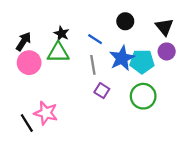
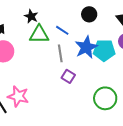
black star: (62, 34) -> (31, 16), moved
green triangle: (58, 53) -> (39, 34), moved
green circle: (143, 96) -> (105, 98), moved

